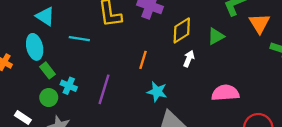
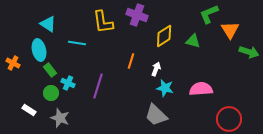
green triangle: (216, 36) -> (193, 41), turned 42
white arrow: (189, 59) -> (156, 69), moved
cyan star: (157, 92) -> (165, 88), moved

